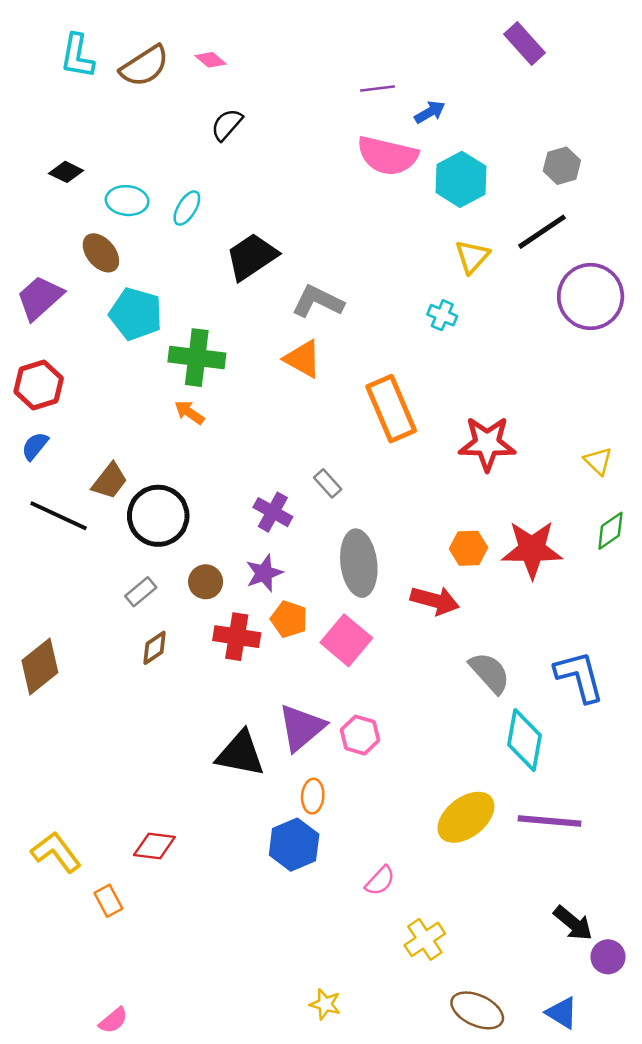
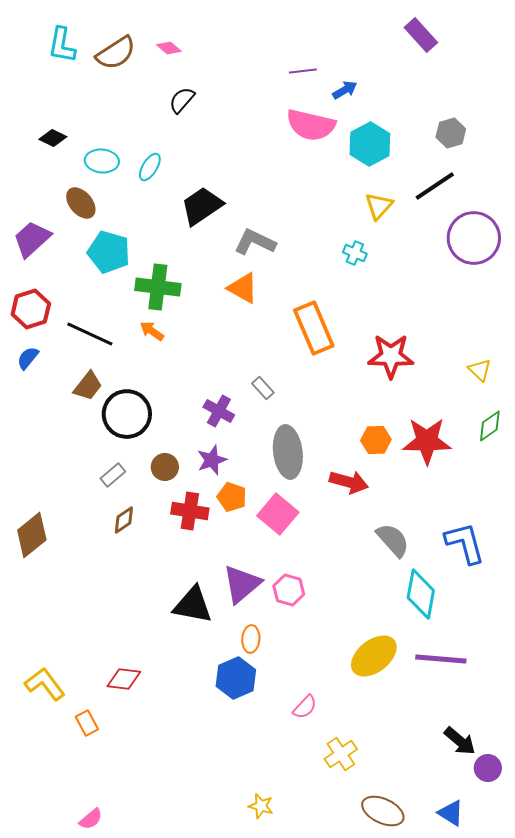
black line: (59, 516) -> (90, 334), moved

